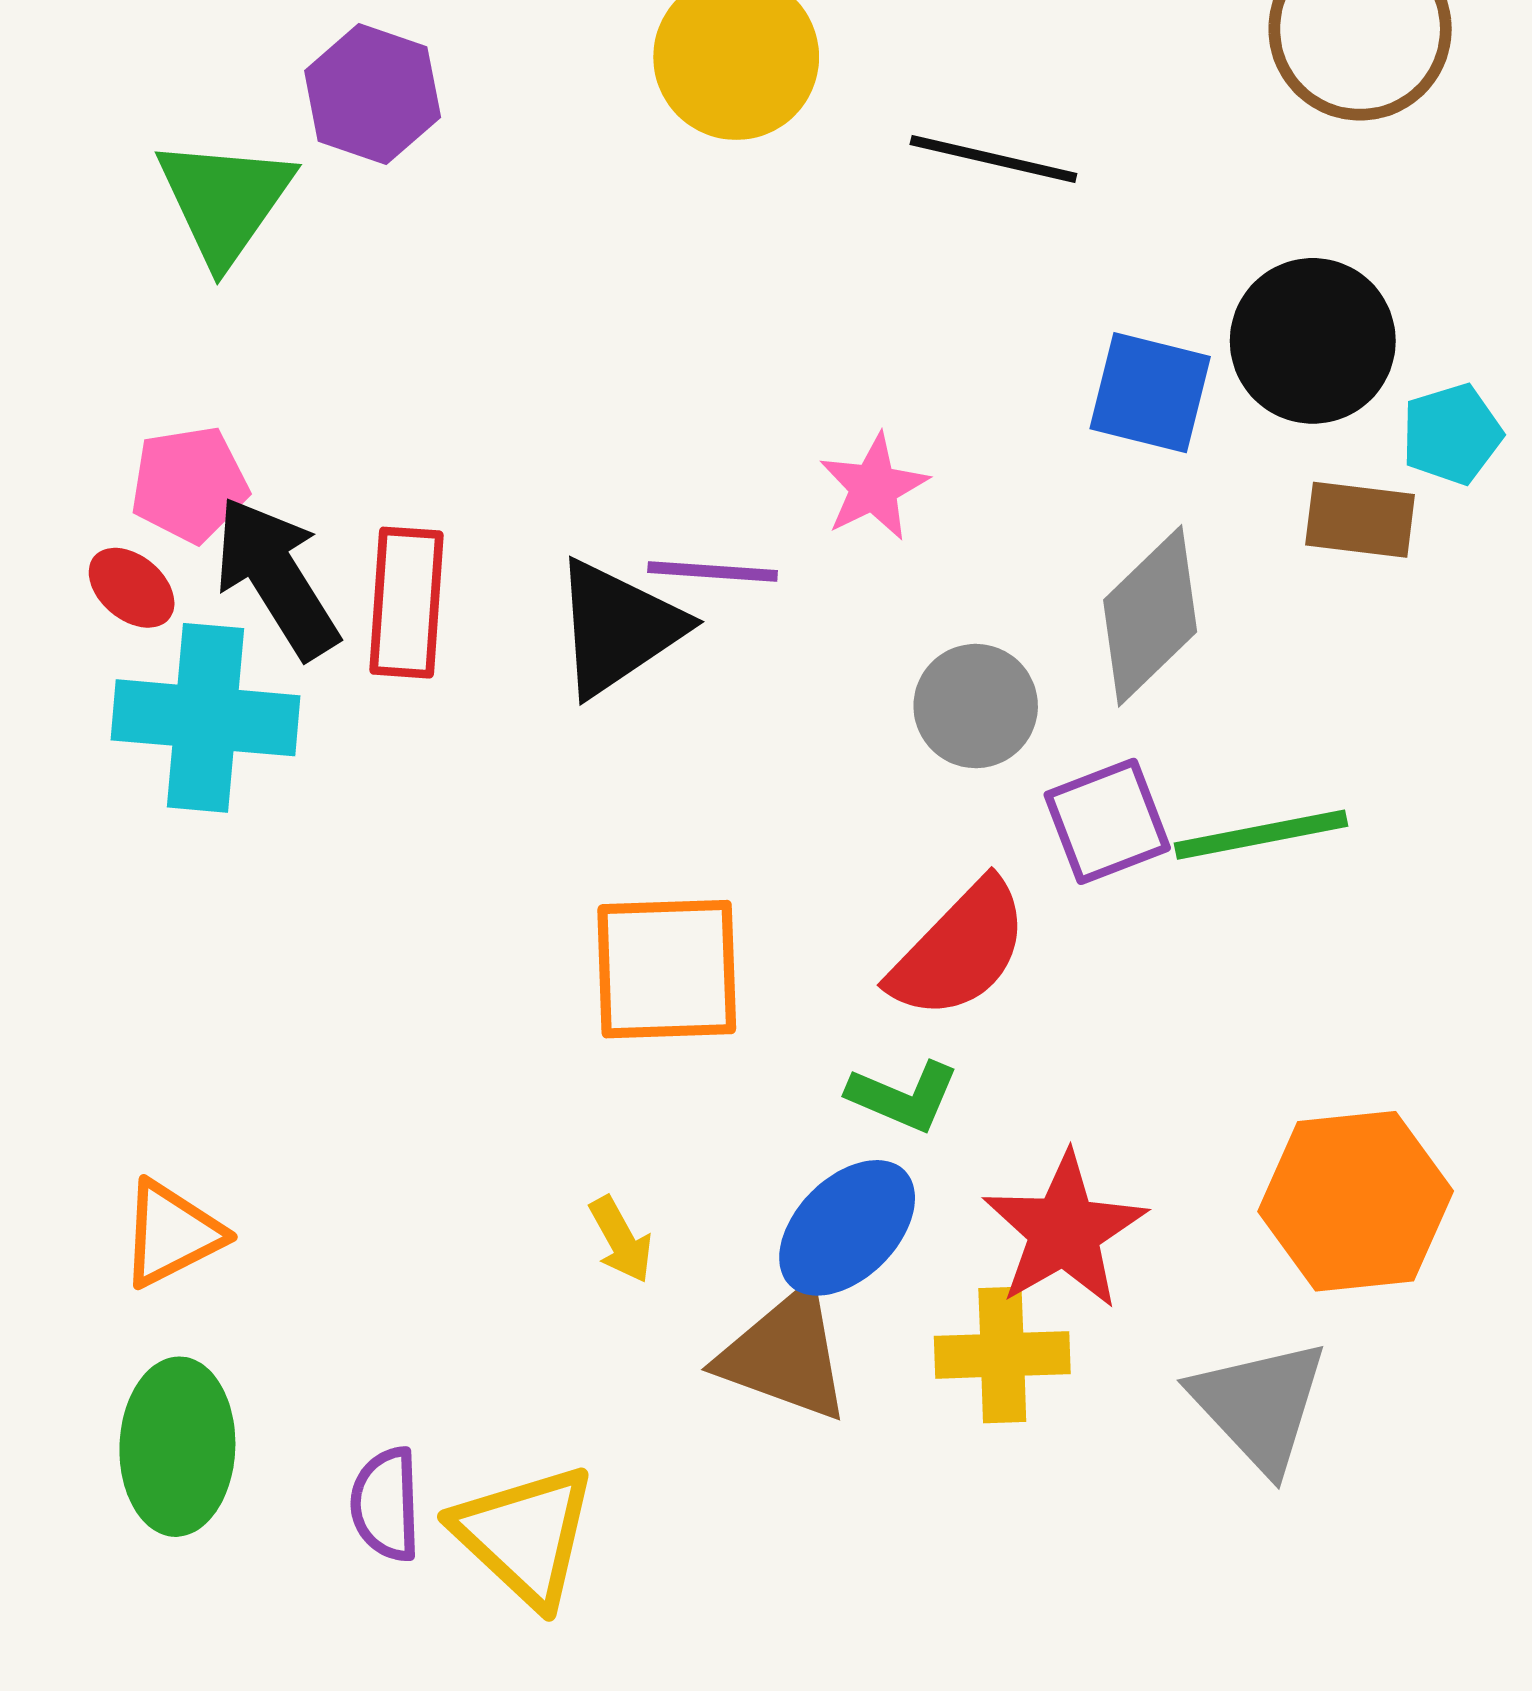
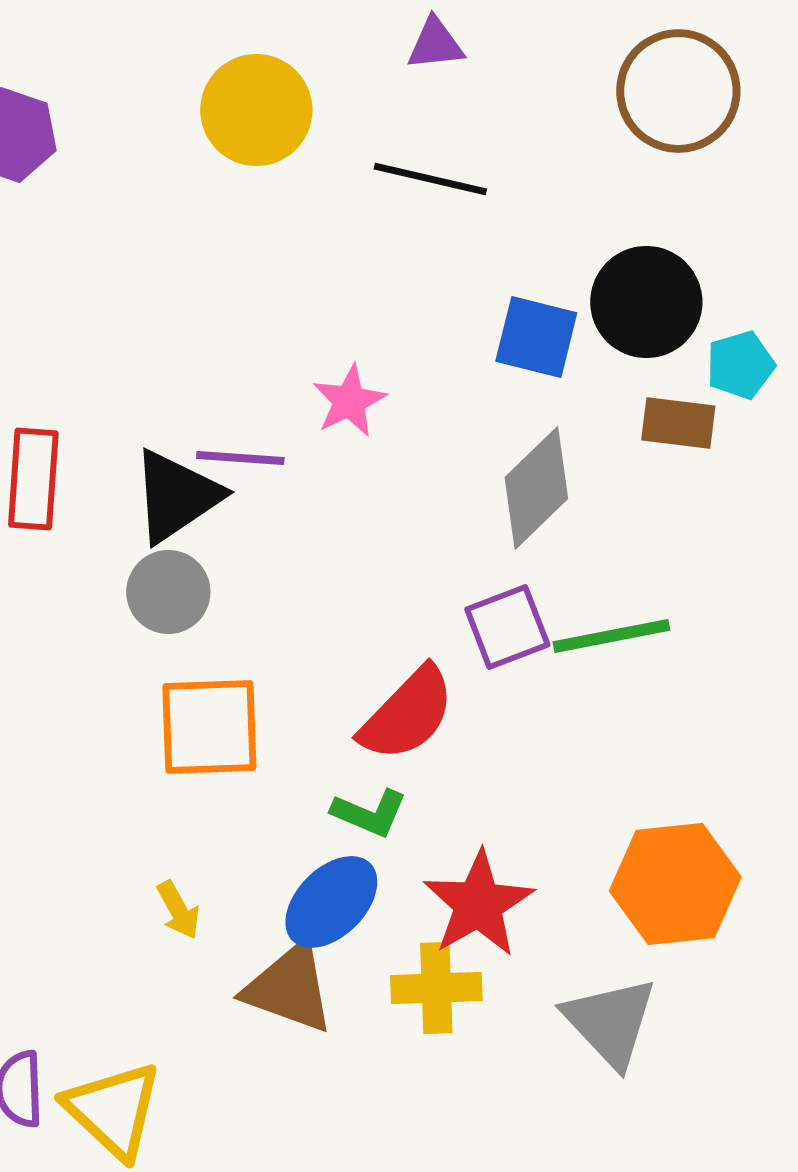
gray circle: (976, 706) -> (168, 592), moved

